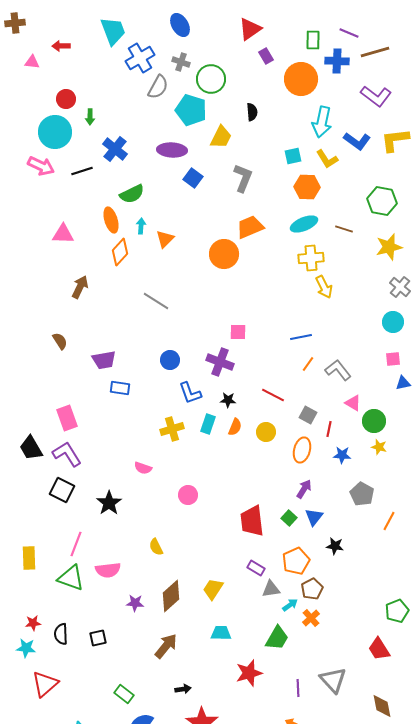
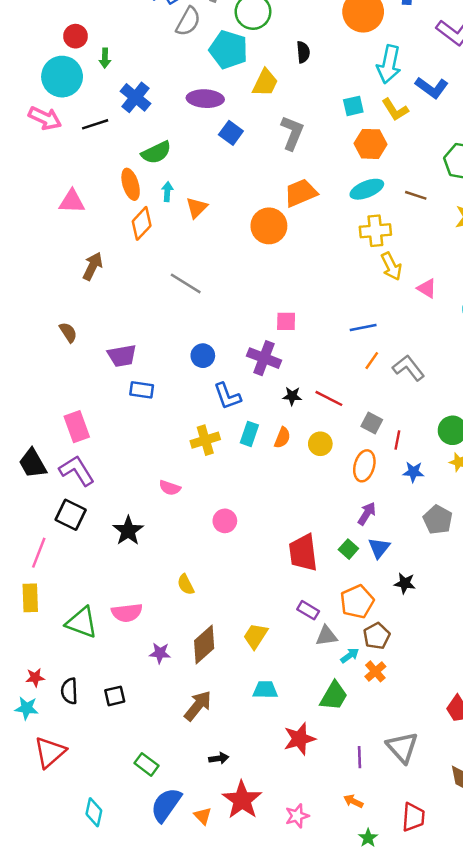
black star: (228, 400) -> (292, 396), moved
pink triangle: (353, 403) -> (427, 288), moved
pink line: (76, 544) -> (39, 553), moved

